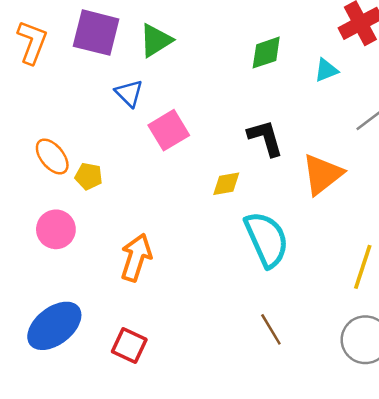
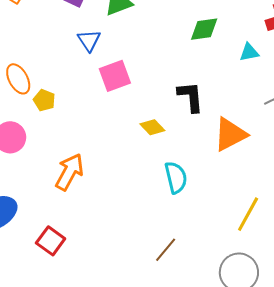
yellow diamond: (226, 184) -> (152, 127), turned 45
cyan semicircle: (267, 239) -> (176, 177), size x0.7
brown line: (271, 329) -> (166, 250), turned 60

